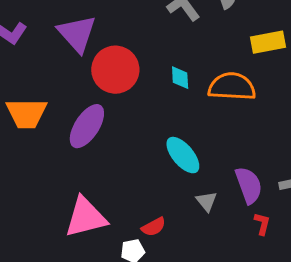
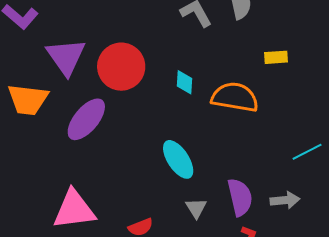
purple triangle: (77, 34) -> (66, 57), moved
yellow rectangle: (268, 42) -> (276, 57), size x0.7

